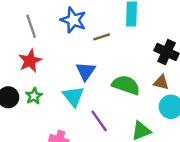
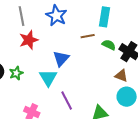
brown line: (102, 37) -> (88, 36), moved
red star: (30, 61) -> (29, 40), moved
green semicircle: (126, 85) -> (109, 45), moved, size x0.6

